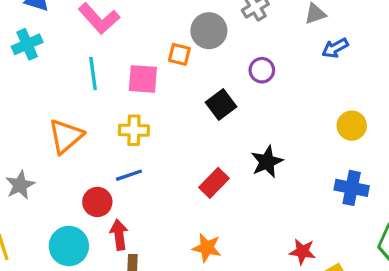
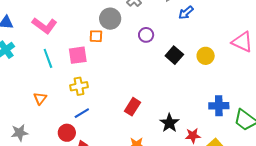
black square: (221, 104) -> (174, 55), moved
orange triangle: (66, 136) -> (40, 98), size x0.6
black star: (267, 162) -> (169, 123), moved
gray star: (20, 185) -> (20, 133), turned 30
blue cross: (352, 188) -> (219, 106), moved

